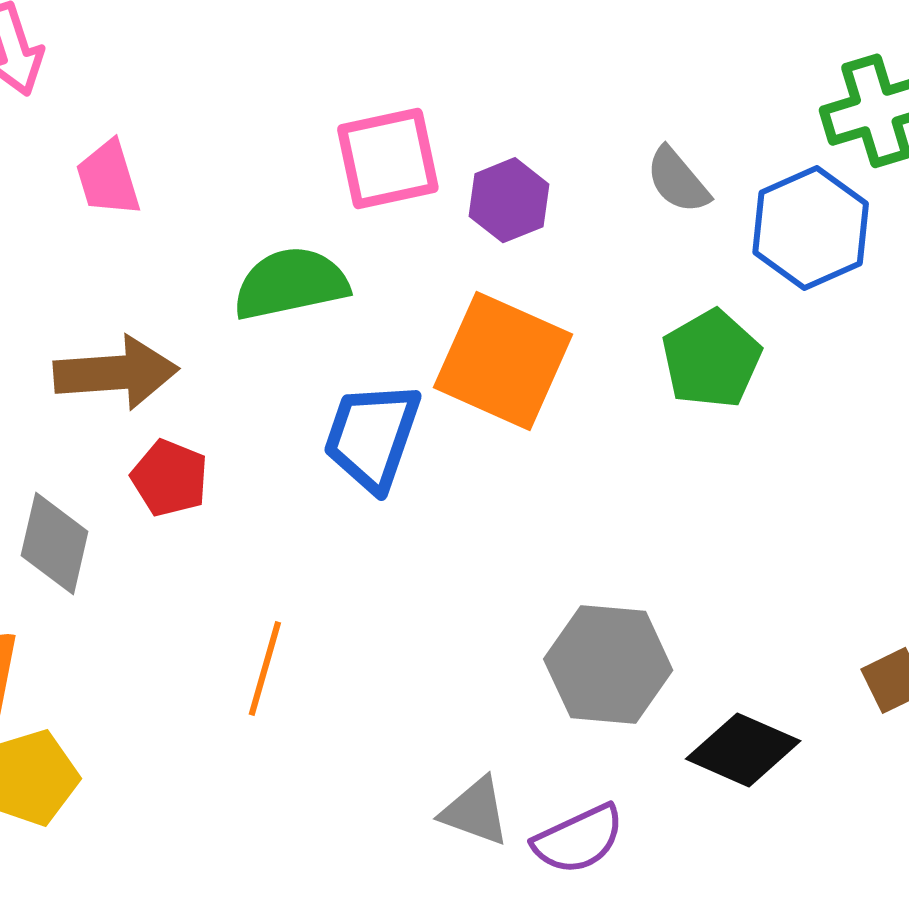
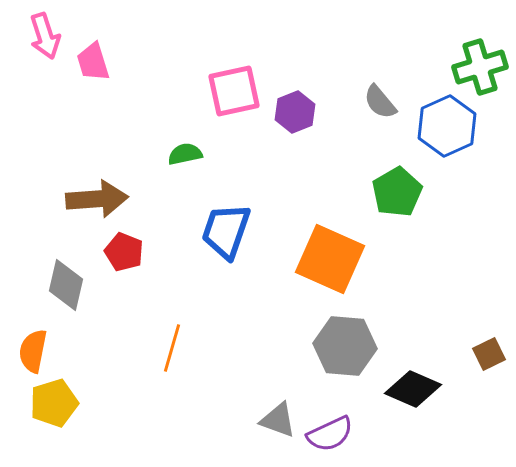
pink trapezoid: (108, 178) -> (93, 62), moved
green semicircle: (291, 284) -> (185, 154), size x0.6
orange square: (503, 361) -> (330, 259), moved

